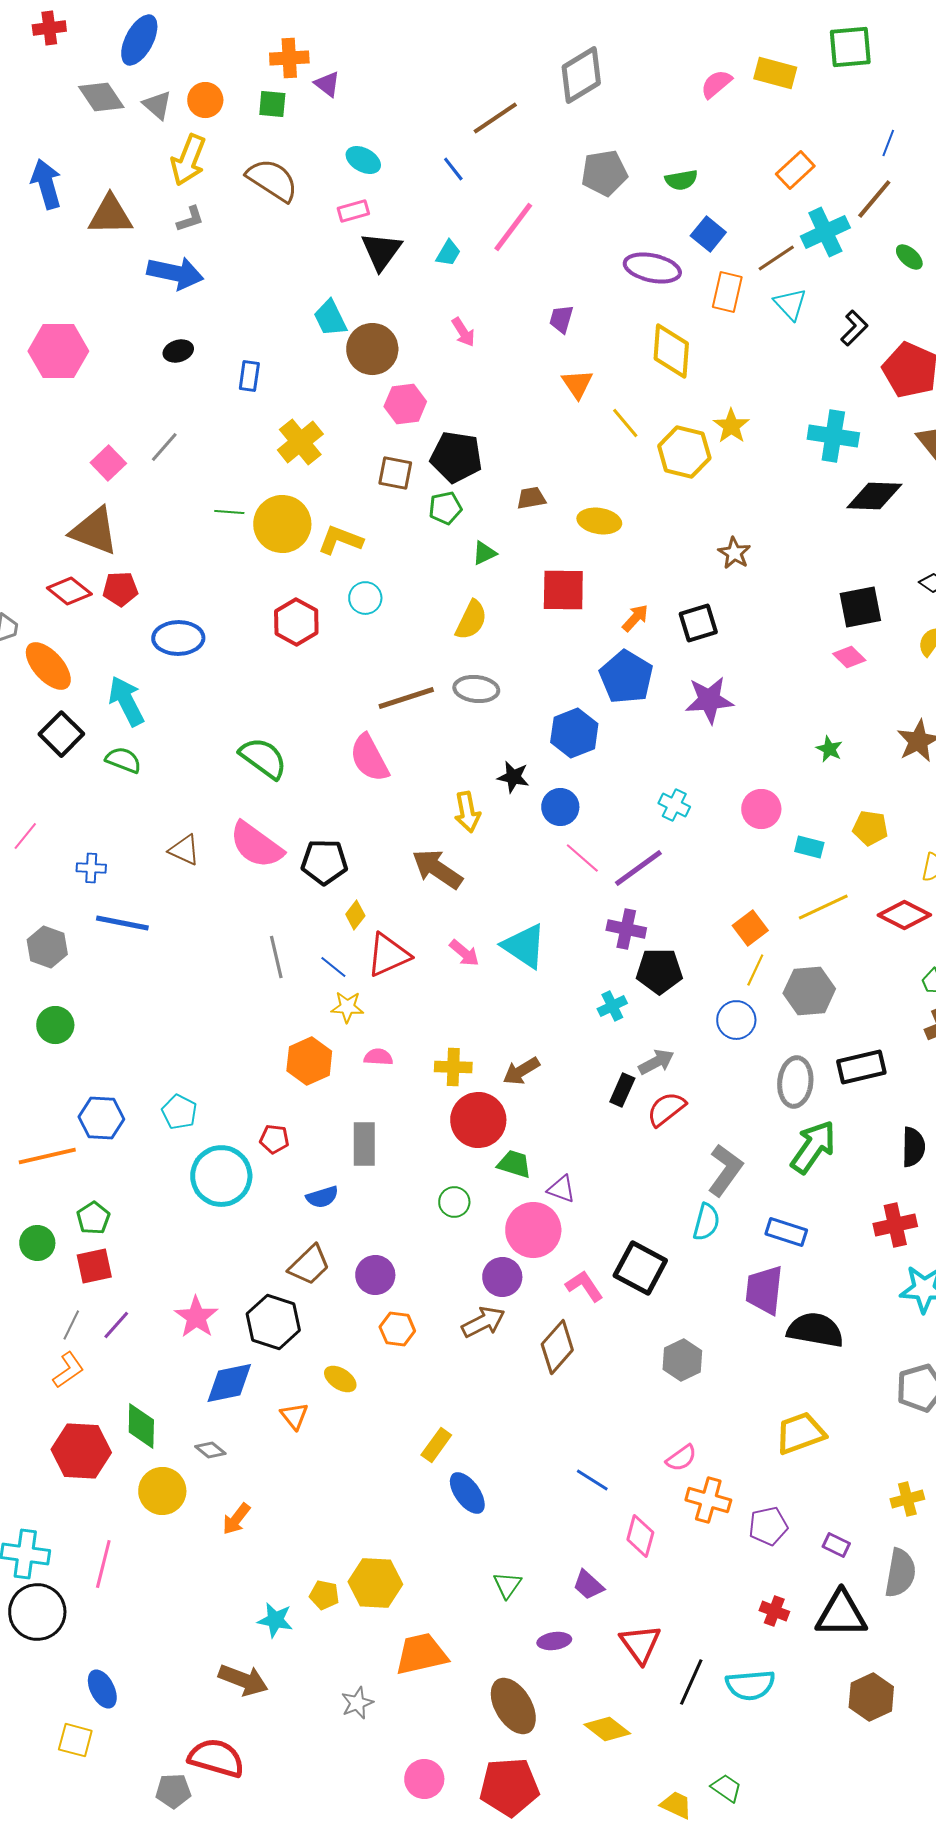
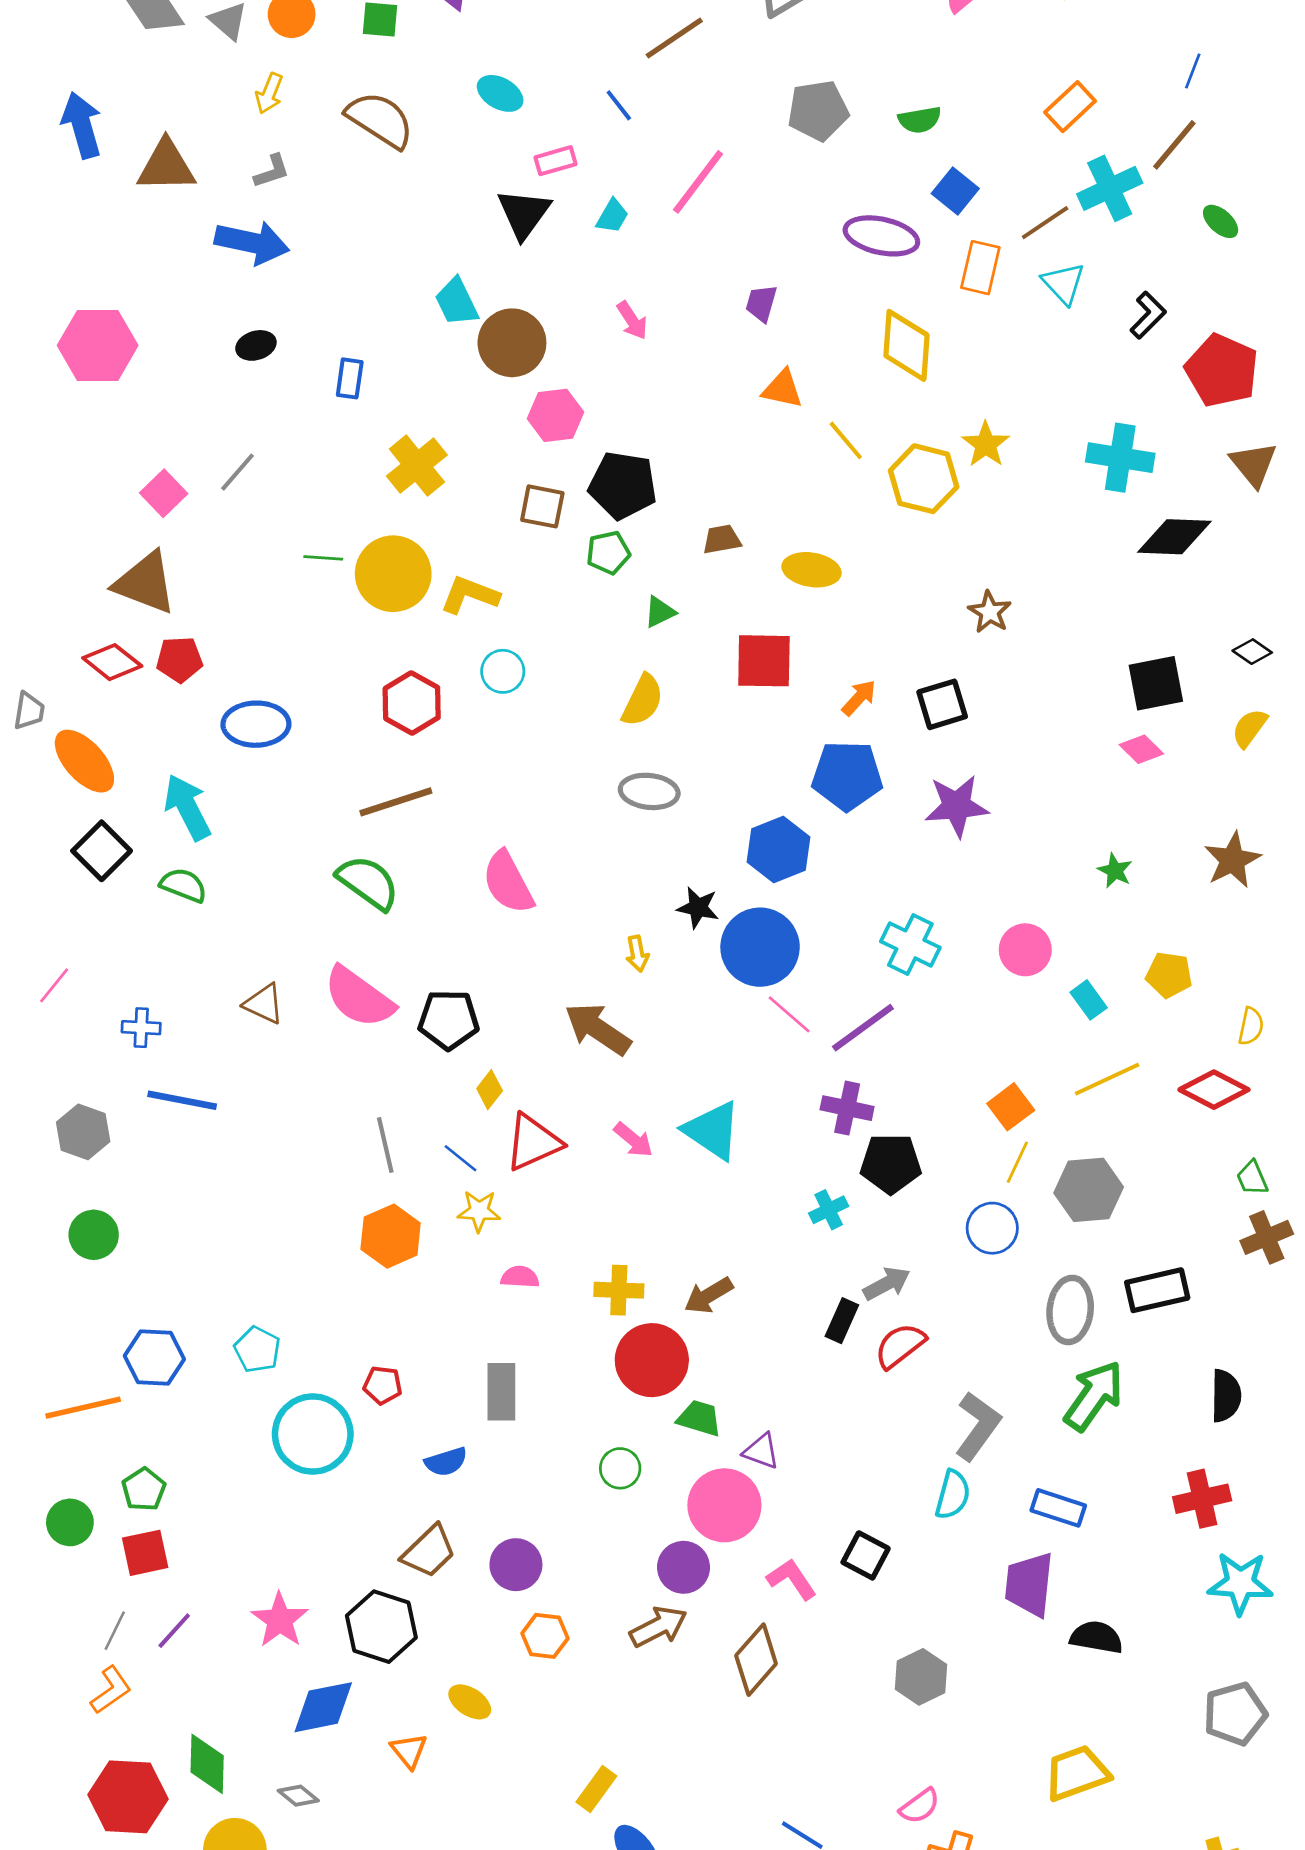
yellow arrow: (188, 160) -> (269, 93), size x0.6
pink rectangle: (353, 211) -> (556, 161), moved
orange triangle: (577, 384) -> (782, 389), turned -44
blue pentagon: (626, 677) -> (847, 776), turned -30
brown line: (406, 698) -> (396, 802), moved
cyan cross: (674, 805) -> (910, 944), size x1.4
blue circle: (560, 807) -> (760, 947), size x1.6
yellow arrow: (467, 812) -> (637, 954), size x0.7
cyan rectangle: (809, 847) -> (1089, 1000), turned 40
orange hexagon: (309, 1061) -> (391, 1236), moved
black square: (640, 1268) -> (866, 1555), size x0.7
black semicircle: (815, 1330) -> (1096, 1637), size x0.7

